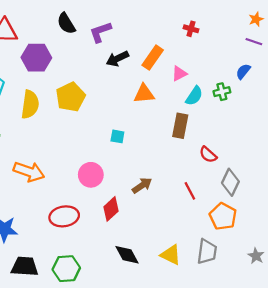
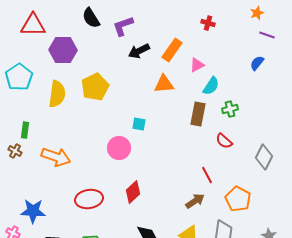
orange star: (256, 19) -> (257, 13), moved
green cross: (222, 92) -> (230, 109), moved
pink circle: (91, 175) -> (119, 148), moved
gray diamond: (230, 182) -> (264, 157), moved
brown arrow: (142, 185) -> (195, 201), moved

